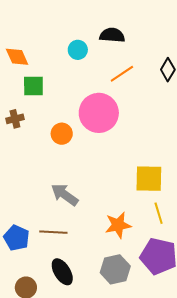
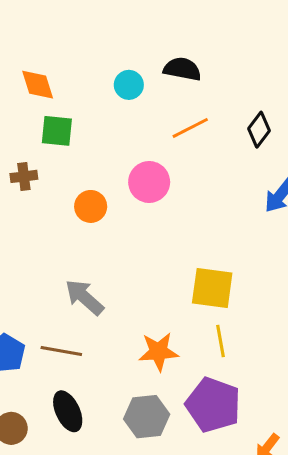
pink circle: (99, 113) -> (149, 182), size x0.7

